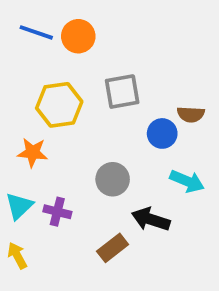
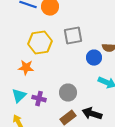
gray circle: (113, 179) -> (68, 93), moved
black arrow: (151, 219) -> (92, 114), moved

